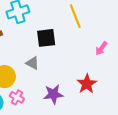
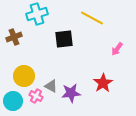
yellow line: (75, 16) -> (92, 18), turned -40
gray triangle: (33, 63) -> (51, 86), moved

